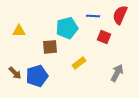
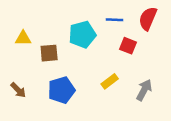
brown square: (50, 47) -> (49, 53), moved
yellow rectangle: (79, 63) -> (110, 81), moved
blue pentagon: (37, 76) -> (61, 90), moved

